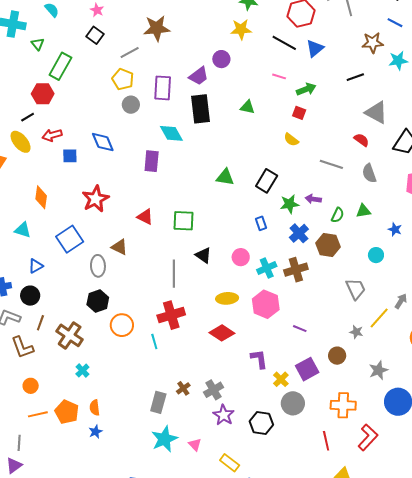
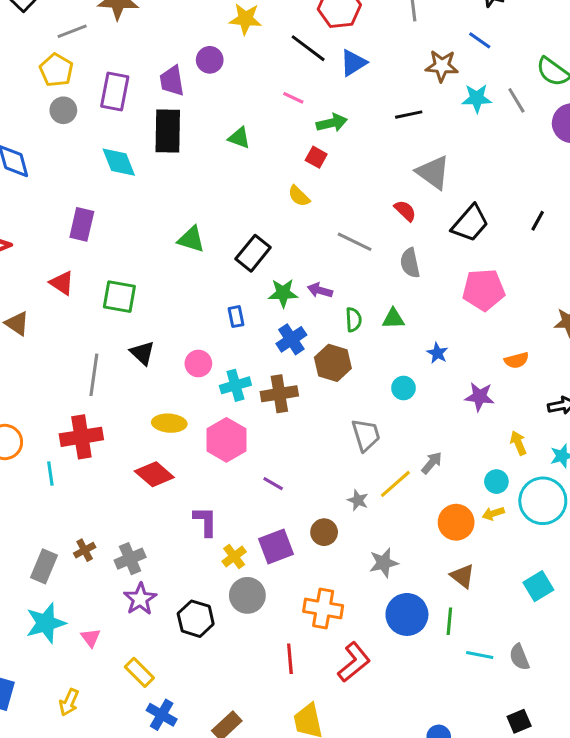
purple trapezoid: (199, 76) -> (172, 81), turned 110
purple rectangle: (152, 161) -> (82, 224), moved
green semicircle: (338, 215) -> (354, 320), turned -35

